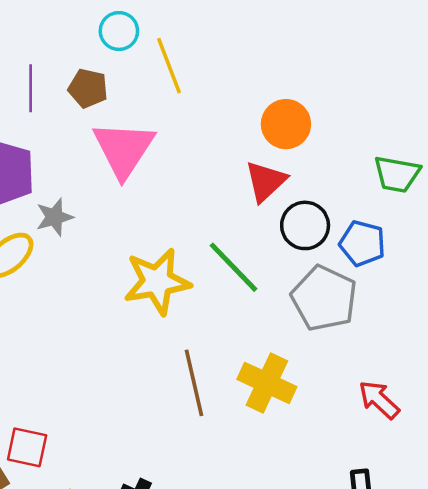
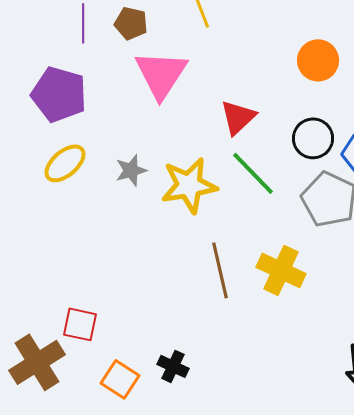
orange circle: (286, 124) -> (318, 60), moved
red triangle: (266, 181) -> (238, 117), moved
gray star: (55, 217) -> (131, 170), moved

